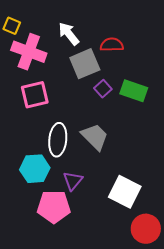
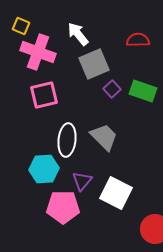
red semicircle: (112, 45) -> (138, 40), moved
white square: (125, 192) -> (116, 193), moved

